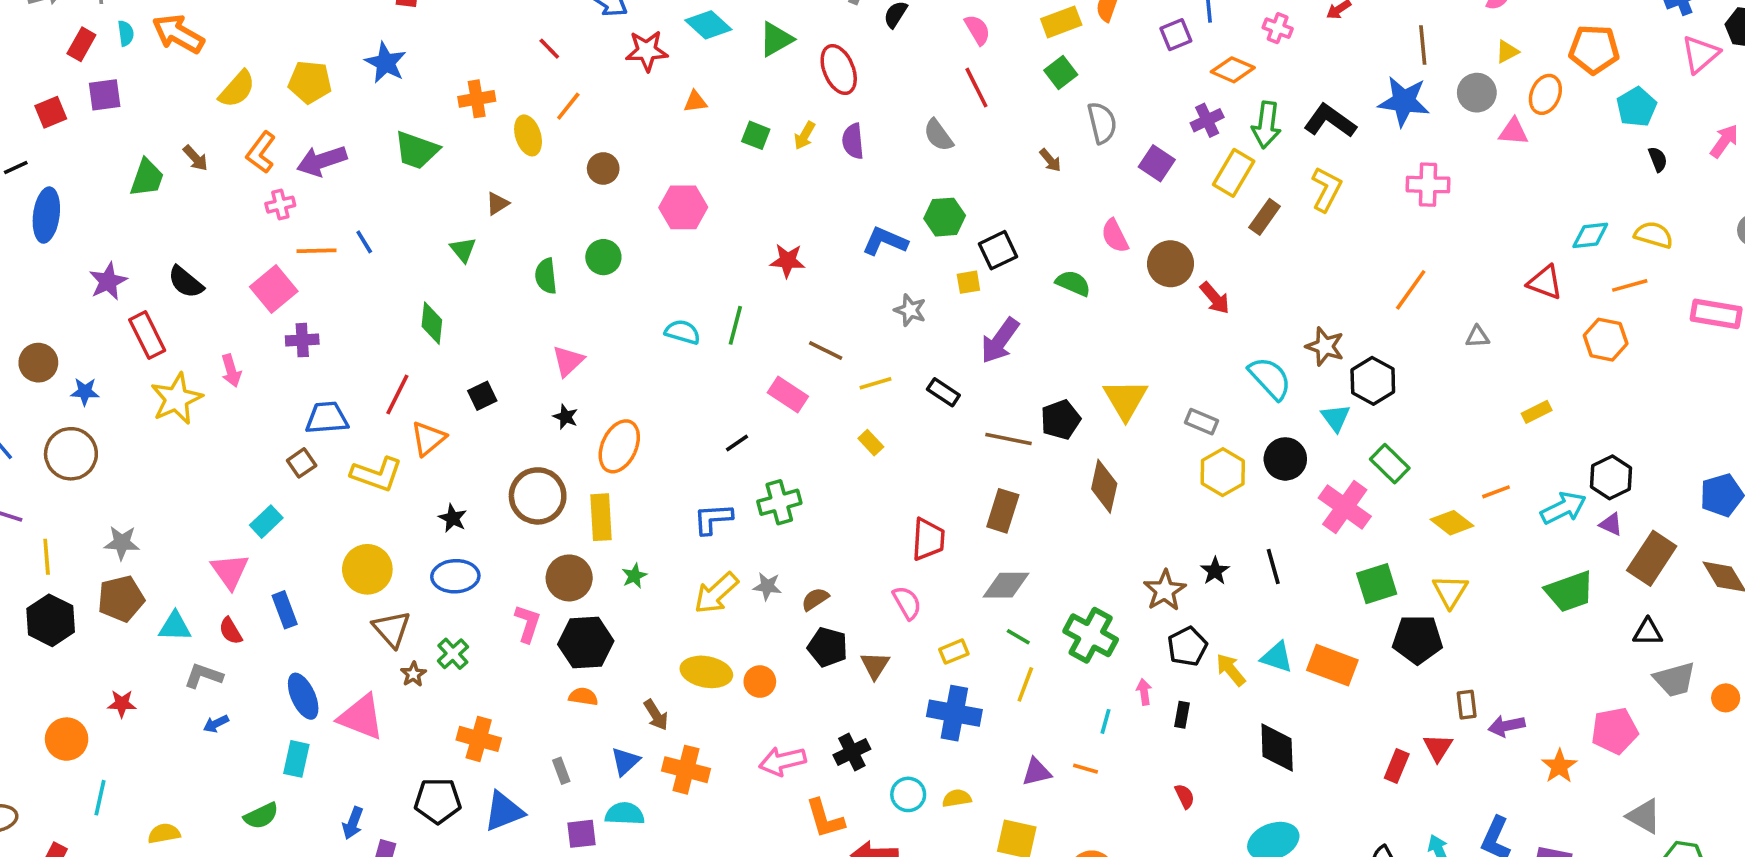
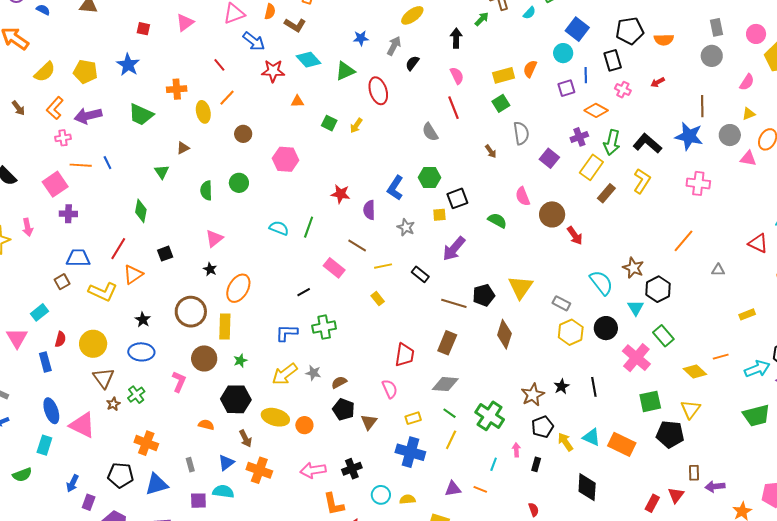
purple semicircle: (853, 141) -> (369, 210), moved
blue L-shape: (885, 241) -> (395, 188), turned -85
red semicircle: (231, 631) -> (60, 339), moved, turned -140
black hexagon: (586, 643) -> (236, 399), moved

